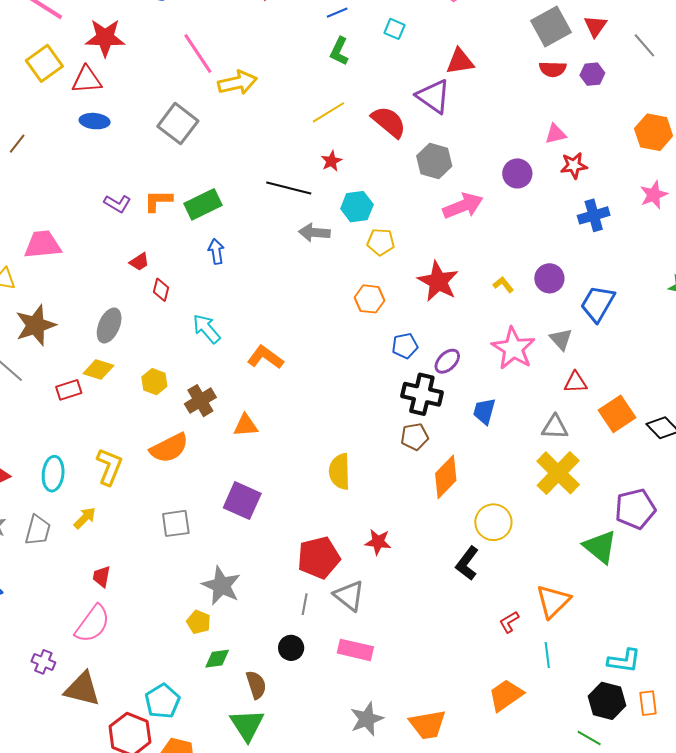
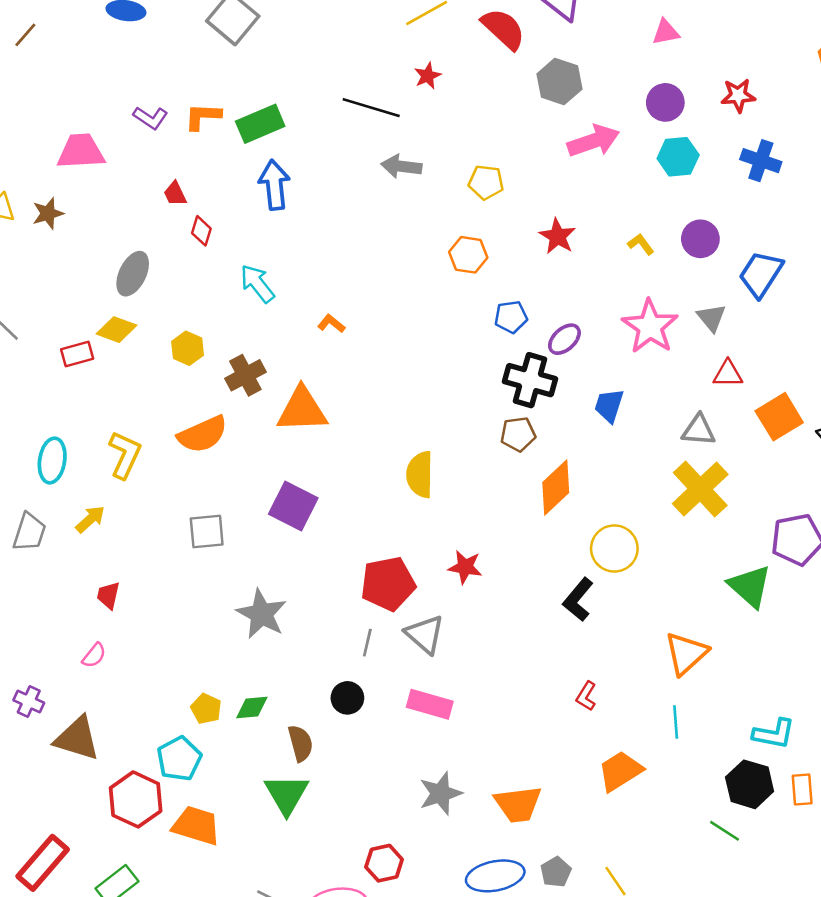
pink triangle: (556, 134) -> (666, 32), moved
cyan hexagon: (357, 207) -> (678, 157), moved
blue cross: (594, 215) -> (761, 161), turned 32
pink trapezoid: (43, 245) -> (81, 151), moved
blue arrow: (216, 251) -> (274, 185), size x1.5
red trapezoid: (139, 262) -> (175, 194), turned 95
red star: (438, 281) -> (557, 236), size x0.7
brown star: (36, 325) -> (48, 213), moved, size x0.6
orange L-shape: (265, 357) -> (331, 324), size x0.6
orange triangle: (246, 425) -> (302, 410), size x1.6
yellow pentagon: (199, 622) -> (206, 709), moved
red L-shape: (509, 622) -> (586, 696), moved, turned -30
pink semicircle: (93, 624) -> (94, 655), size x0.5

